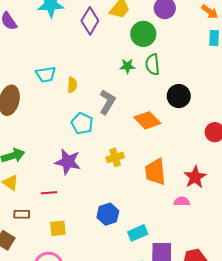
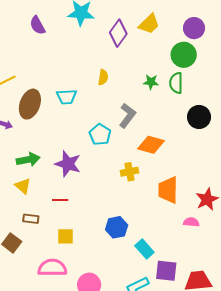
green circle: (143, 34) -> (184, 55), moved
cyan trapezoid: (46, 74) -> (67, 97), moved
yellow semicircle: (72, 85) -> (103, 77), moved
orange diamond: (147, 120) -> (151, 145), moved, turned -36
purple star: (68, 162) -> (68, 164), moved
cyan rectangle: (138, 233) -> (144, 249), turned 66

